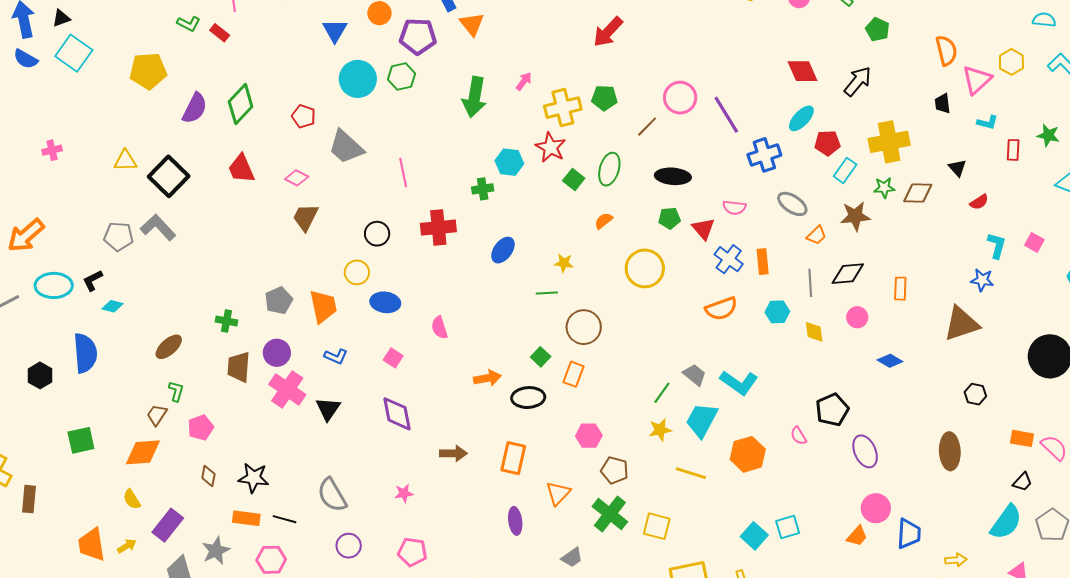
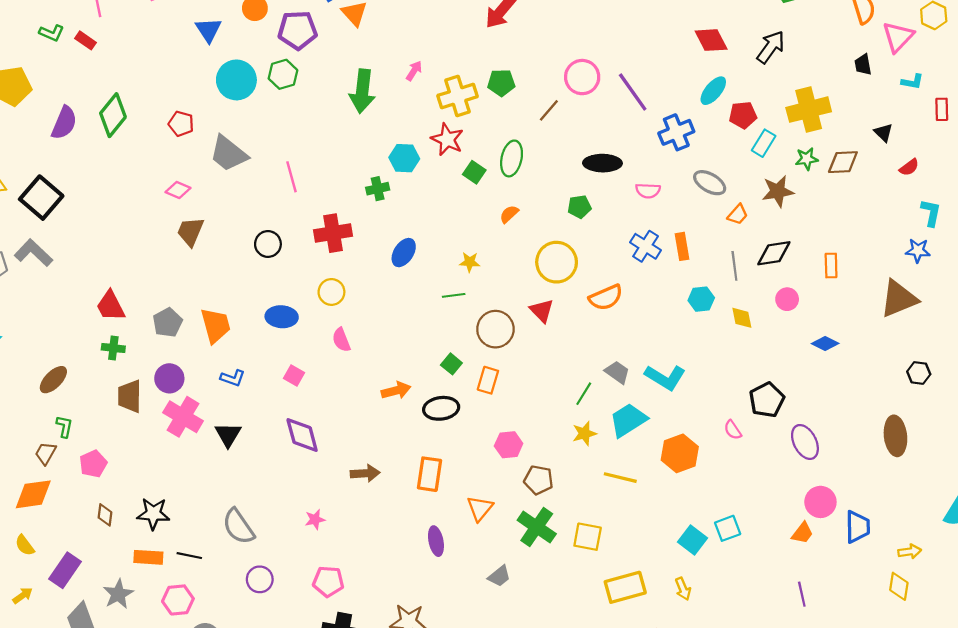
red trapezoid: (241, 169) -> (111, 306), moved
black ellipse: (673, 176) -> (602, 163), moved
red triangle: (703, 229) -> (542, 311), moved
yellow circle: (357, 272) -> (331, 292), moved
orange semicircle: (721, 309) -> (606, 297), moved
cyan trapezoid: (702, 420) -> (628, 420), turned 33

